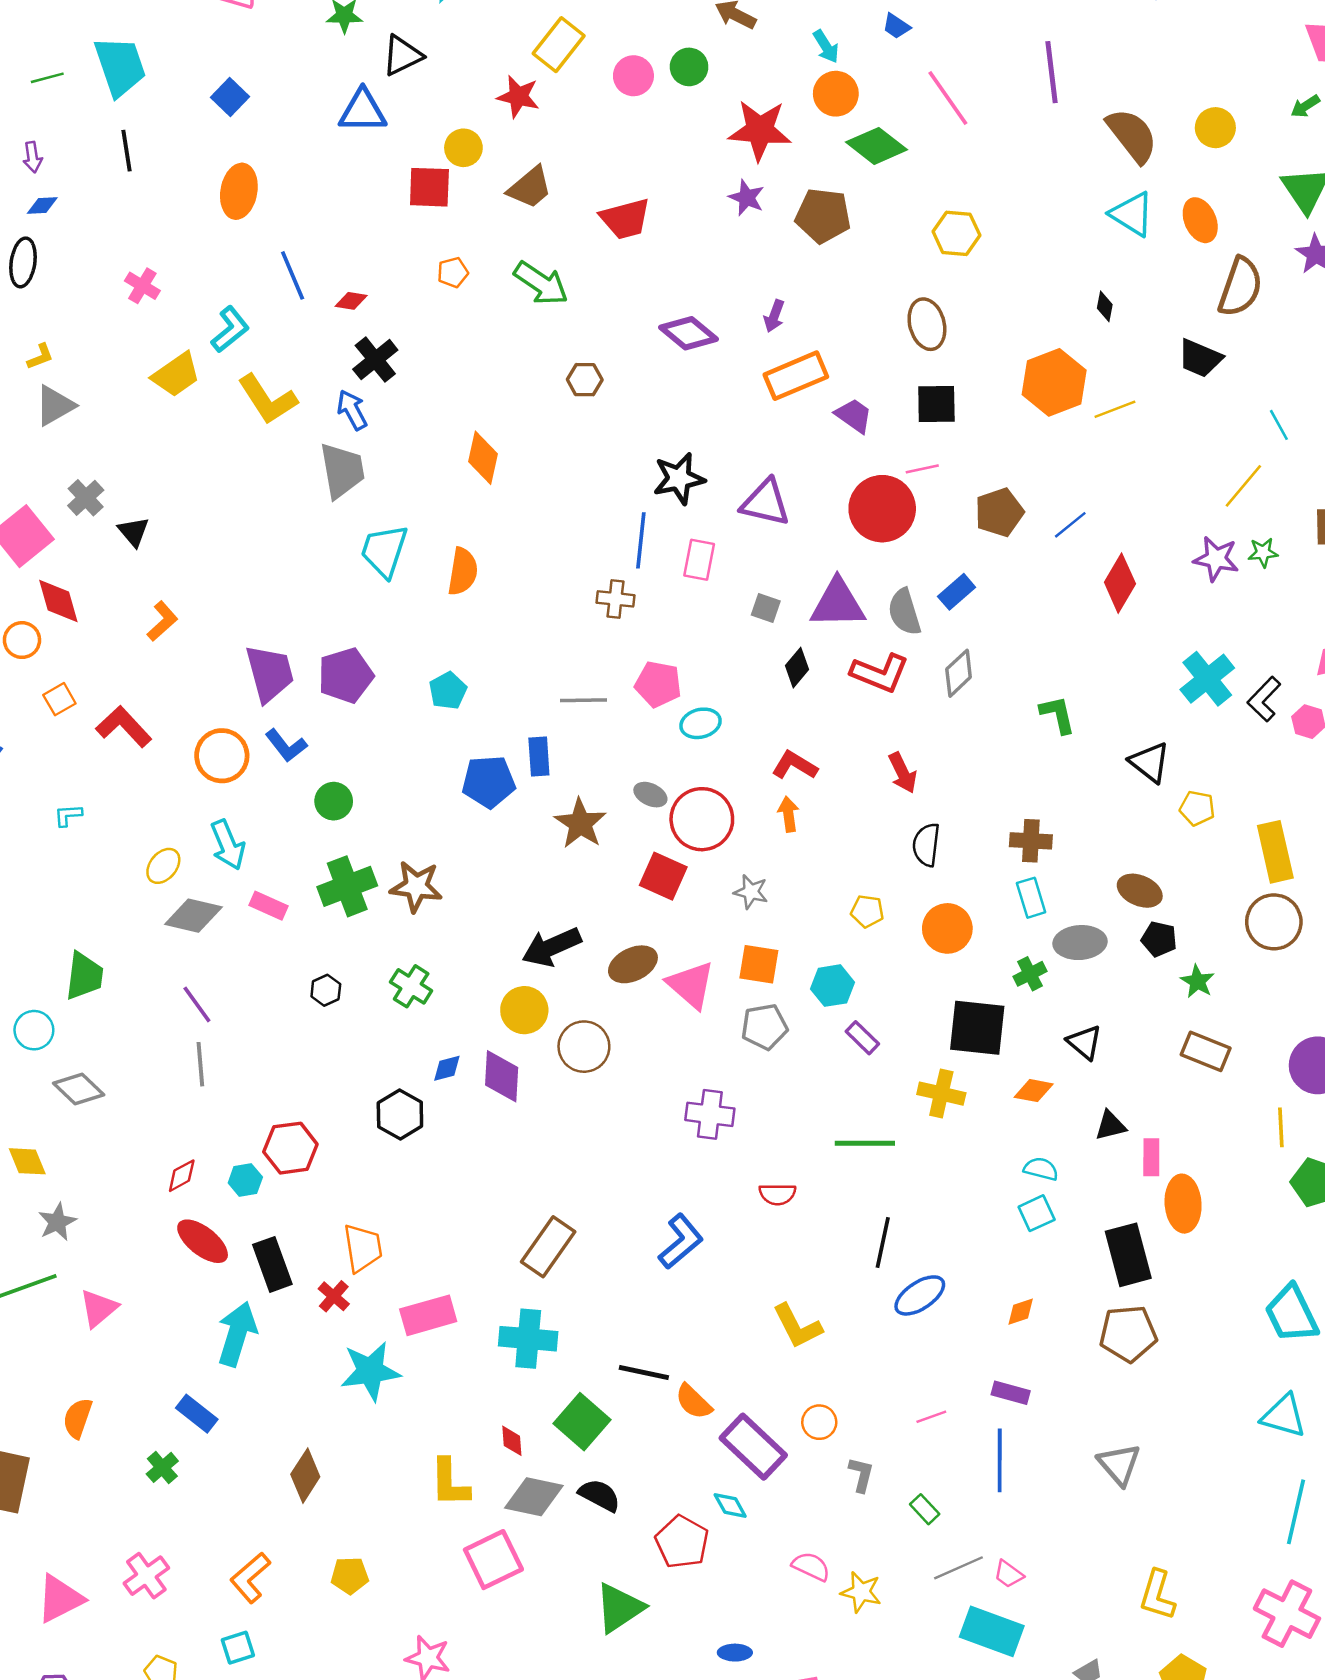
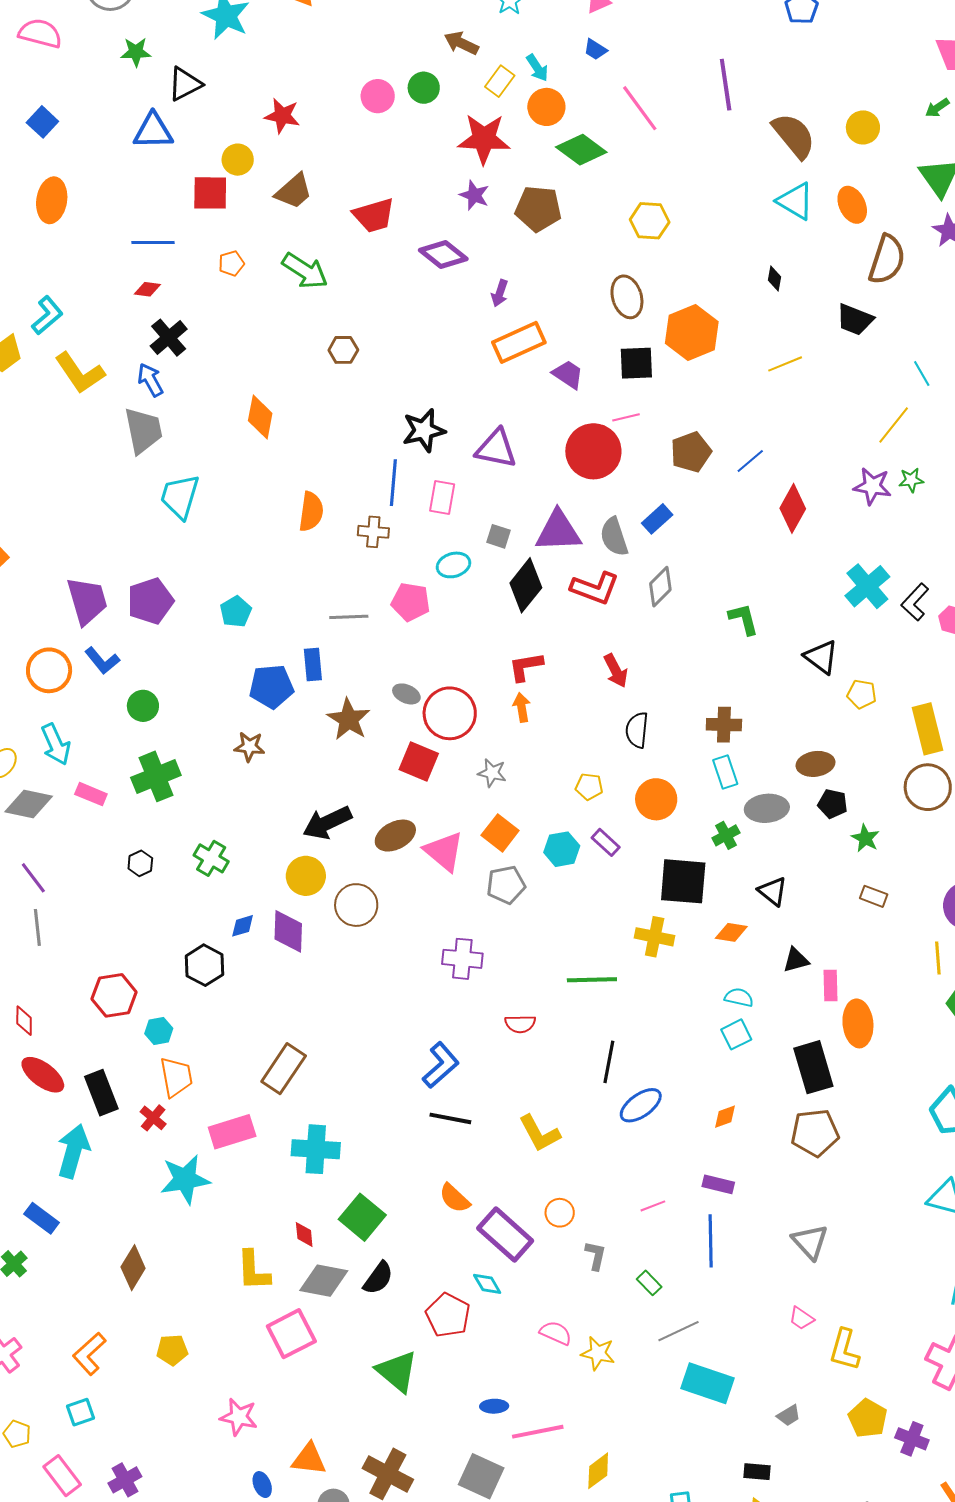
yellow rectangle: (559, 45) -> (500, 81), moved, size x0.7
blue line: (293, 275) -> (153, 243), moved, turned -66
purple diamond: (689, 333) -> (443, 254), moved
orange hexagon: (1054, 382) -> (692, 332), moved
orange semicircle: (463, 571) -> (311, 512), moved
black diamond: (797, 668) -> (526, 585), size x1.6
cyan ellipse: (700, 723) -> (453, 565), moved
red L-shape: (795, 765) -> (526, 667), turned -39
brown star: (416, 886) -> (249, 747), moved, size x0.7
brown ellipse: (1140, 891) -> (815, 764), turned -30
orange square: (759, 964) -> (500, 833), turned 30
purple rectangle: (862, 1038) -> (606, 842), moved
brown rectangle: (1206, 1051) -> (874, 896), size x0.7
red diamond: (182, 1176) -> (24, 1021), turned -60
cyan hexagon: (245, 1180) -> (159, 1031), moved
brown rectangle: (548, 1247) -> (284, 1069), moved
black line: (644, 1372) -> (450, 1118), moved
black semicircle: (599, 1495) -> (378, 1278), turned 99
pink trapezoid: (1009, 1574) -> (801, 1318), moved
green triangle: (619, 1608) -> (397, 1371), turned -45

